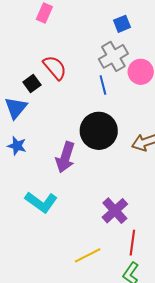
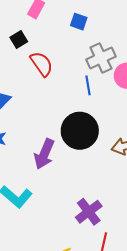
blue square: (122, 24) -> (79, 22), moved, turned 36
black square: (32, 83) -> (19, 39), moved

